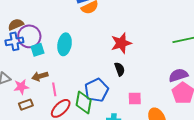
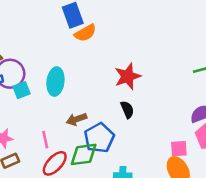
brown arrow: (40, 76) -> (77, 119), moved
pink square: (135, 98) -> (179, 149), moved
green diamond: (84, 103) -> (84, 154), turned 75

